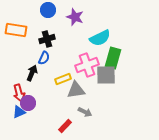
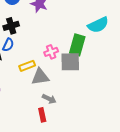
cyan semicircle: (100, 38) -> (98, 25), moved
pink cross: (87, 65) -> (51, 52), size x0.6
red rectangle: (65, 126) -> (42, 115), moved, turned -56

